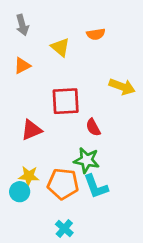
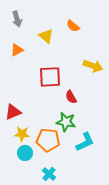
orange semicircle: (96, 34) -> (73, 26), turned 48
red triangle: (31, 130) -> (13, 112), moved
cyan L-shape: (96, 186) -> (85, 142), moved, turned -95
cyan circle: (20, 192) -> (25, 153), moved

